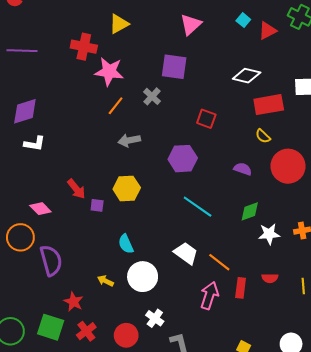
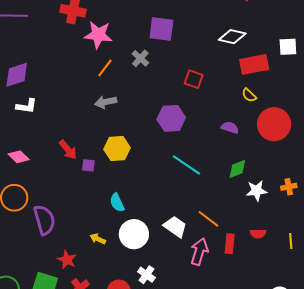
gray arrow: (129, 140) -> (106, 102), moved
pink diamond: (40, 209) -> (19, 157), moved
white trapezoid: (186, 253) -> (175, 227), moved

